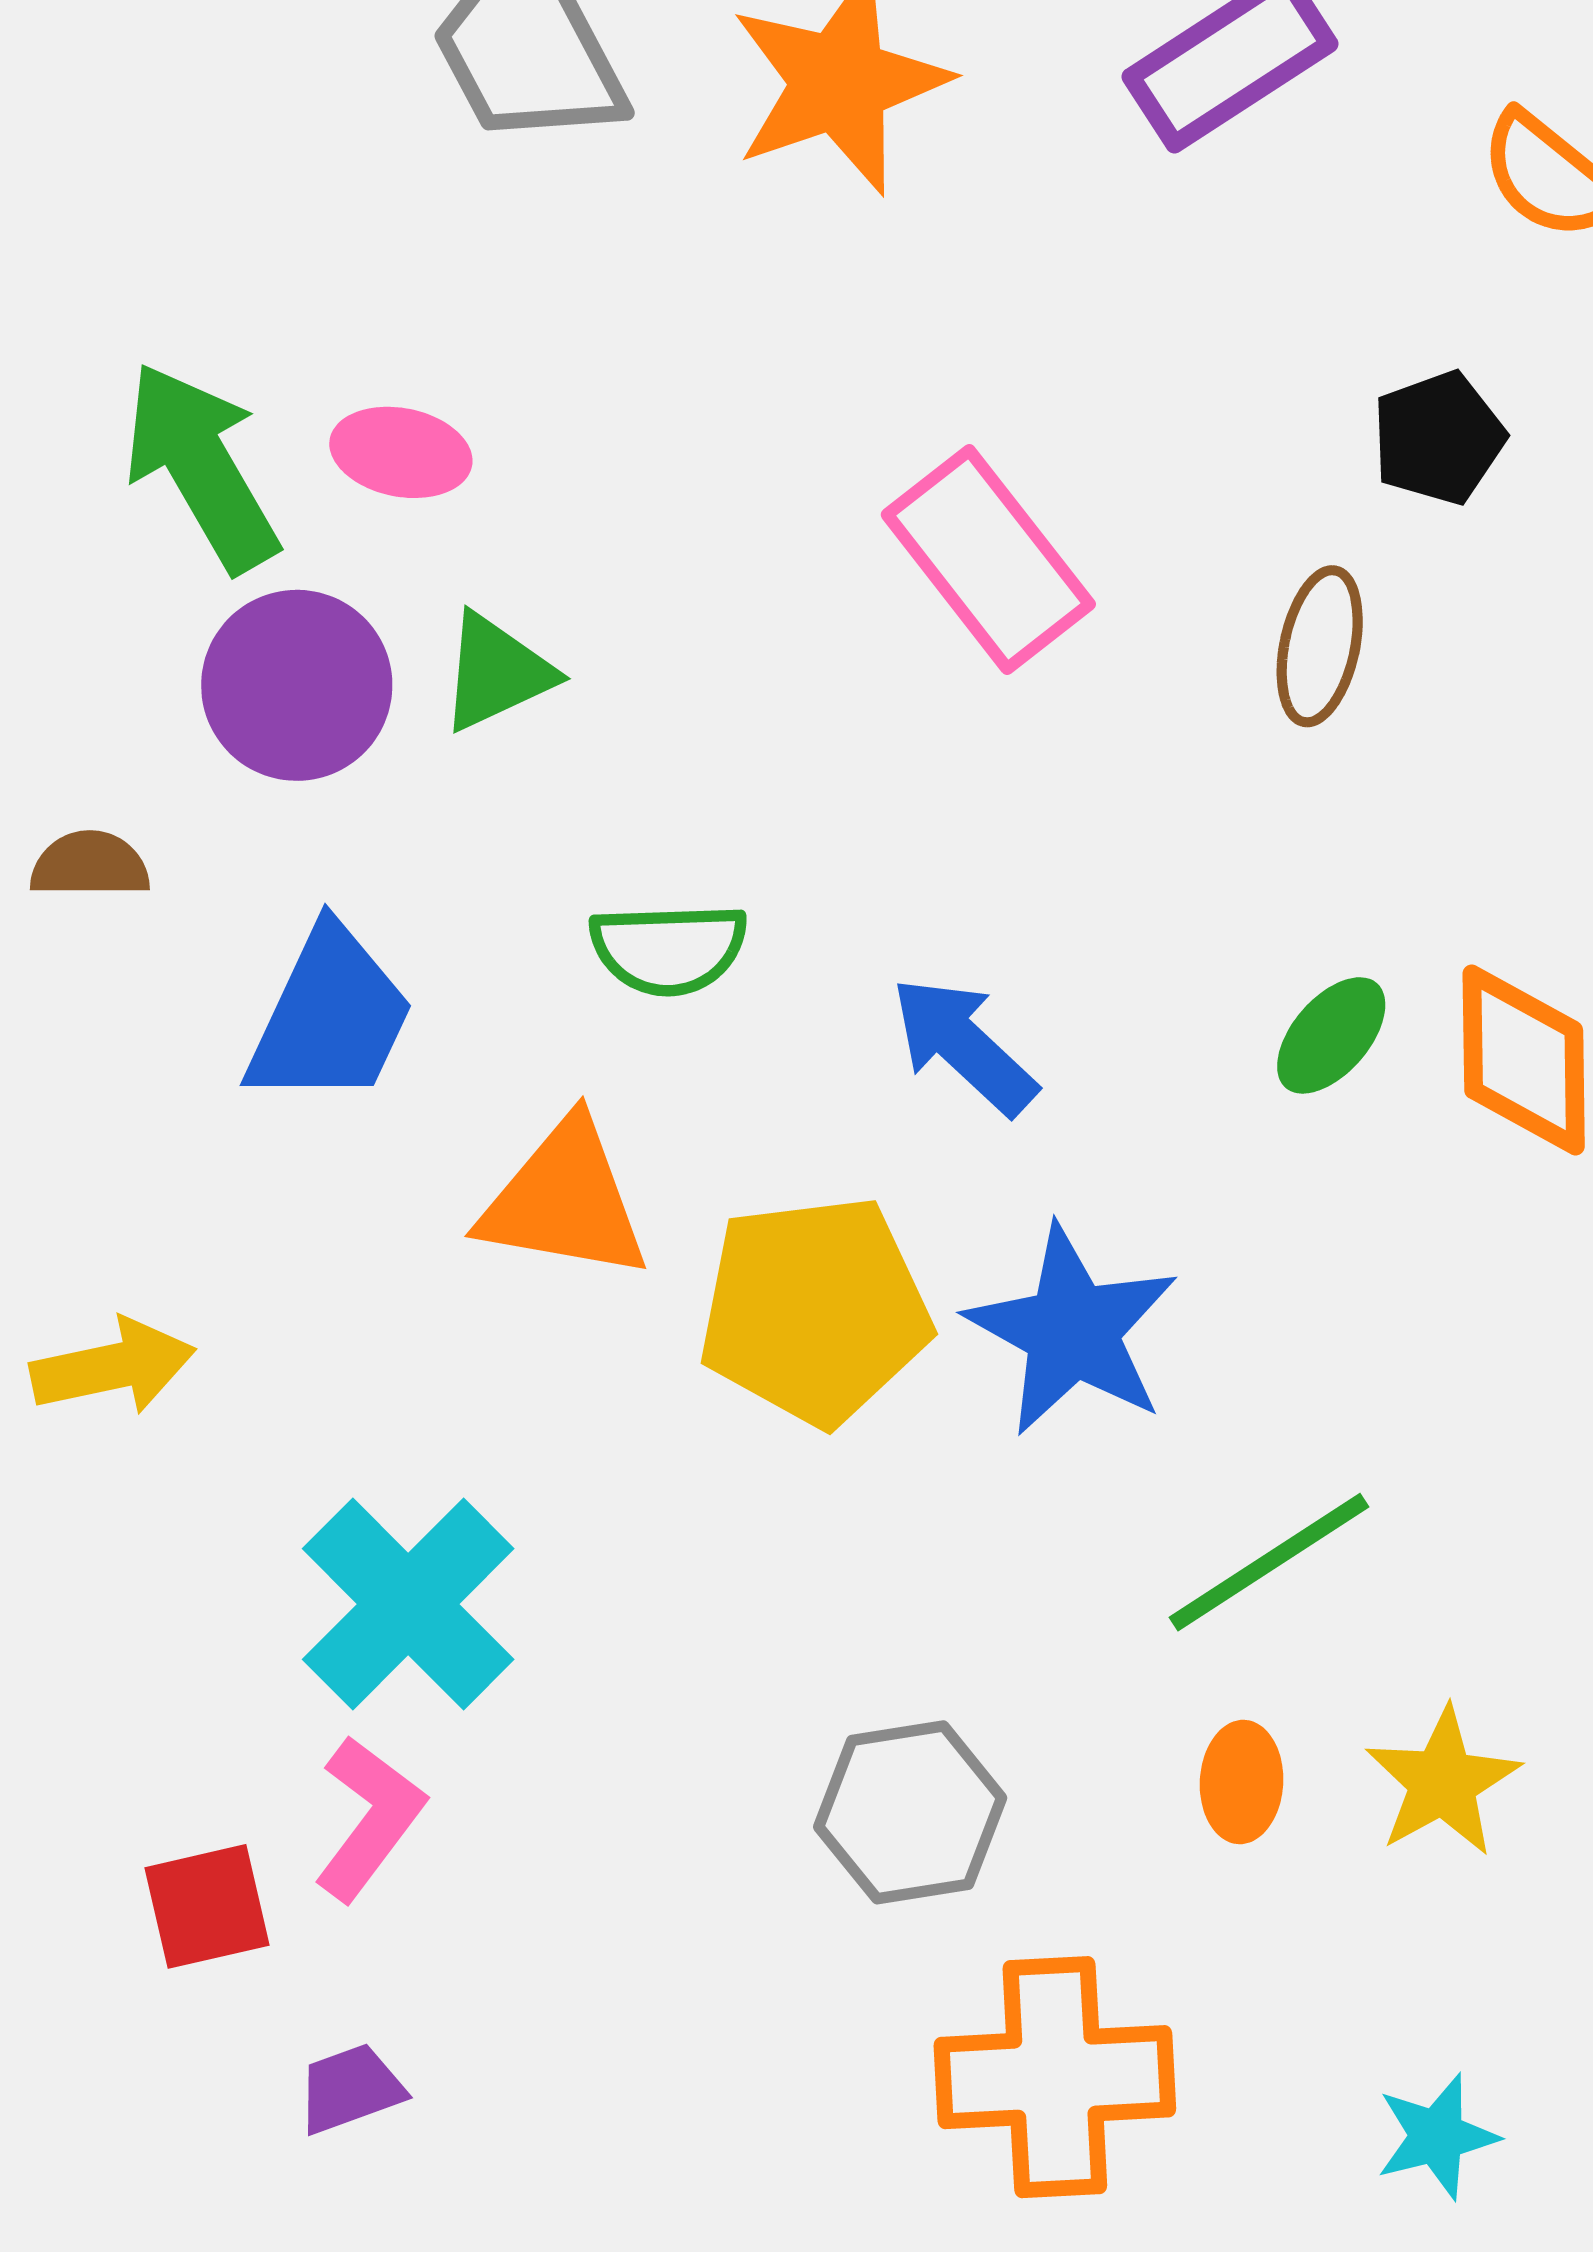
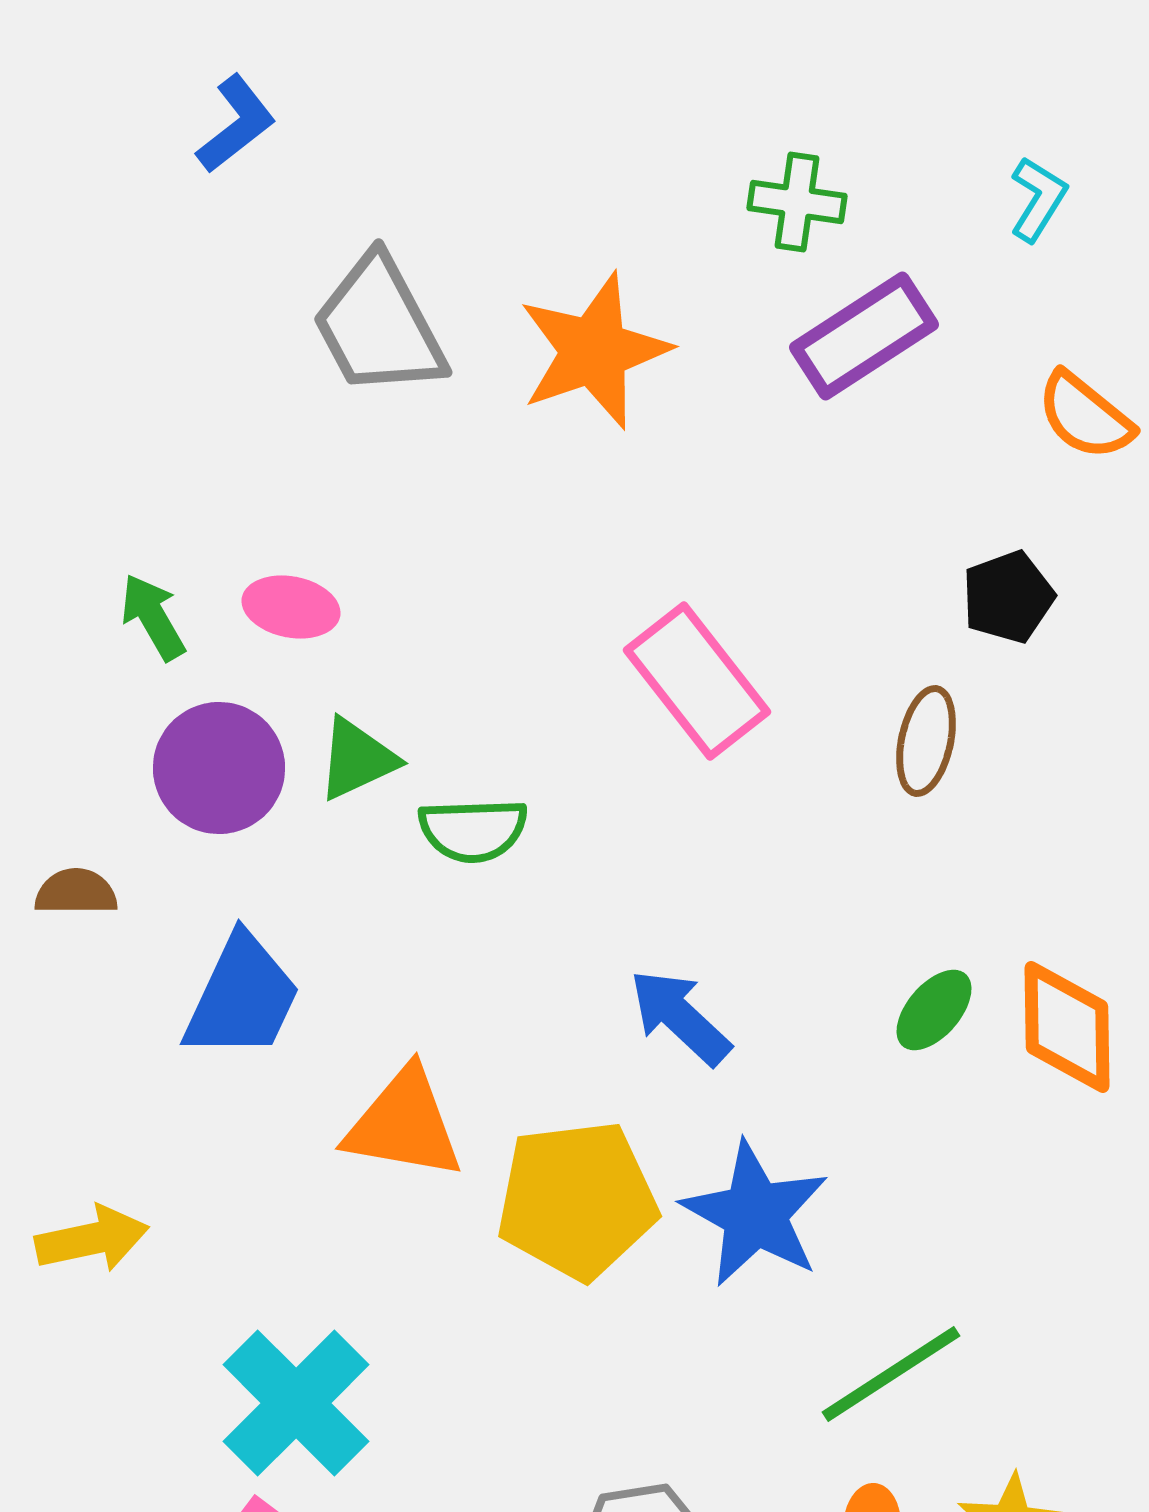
green arrow: (201, 467) -> (153, 617), size x0.6
green semicircle: (669, 949) -> (473, 830), moved

